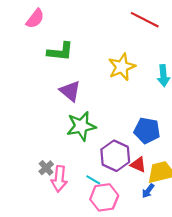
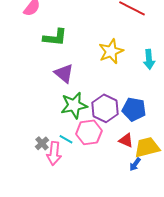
purple hexagon: (115, 156) -> (105, 108), moved
cyan line: (93, 180) -> (66, 139), moved
pink hexagon: (104, 197) -> (89, 132), moved

